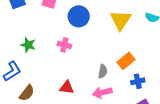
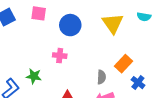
green star: (28, 45) -> (34, 76), moved
blue cross: (138, 81) -> (138, 83), turned -32

